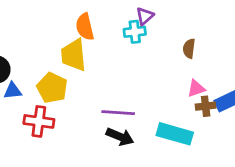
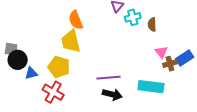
cyan cross: (135, 32) -> (133, 17), moved
pink triangle: (196, 88) -> (161, 52), turned -40
red cross: (39, 121) -> (53, 92), turned 30

